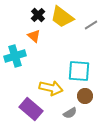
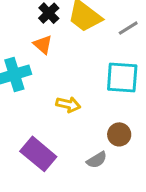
cyan square: (79, 71) -> (122, 78), moved
yellow arrow: (51, 88) -> (68, 104), moved, size x0.7

